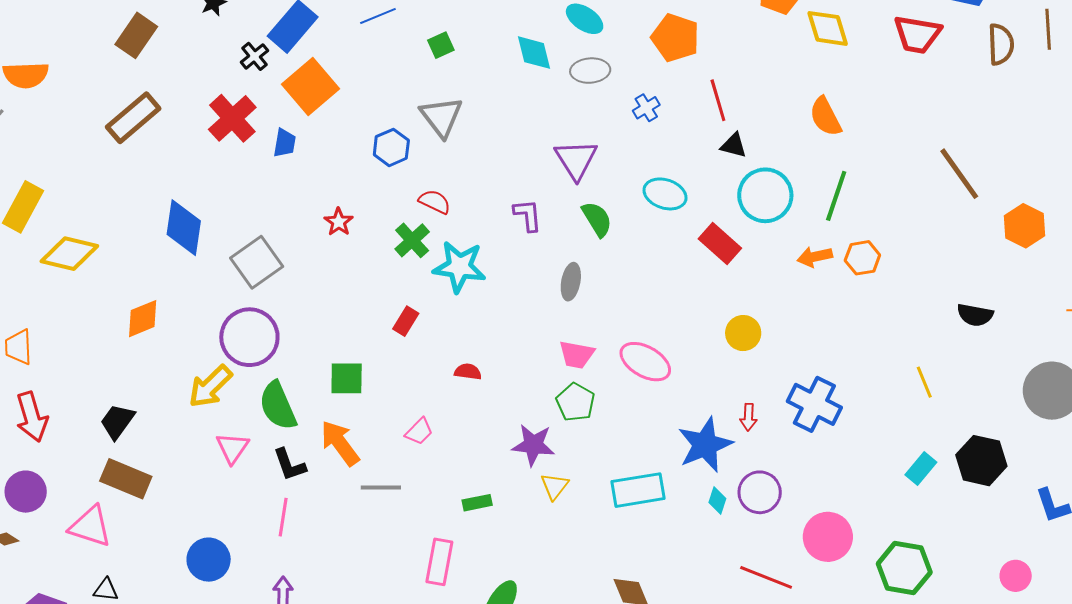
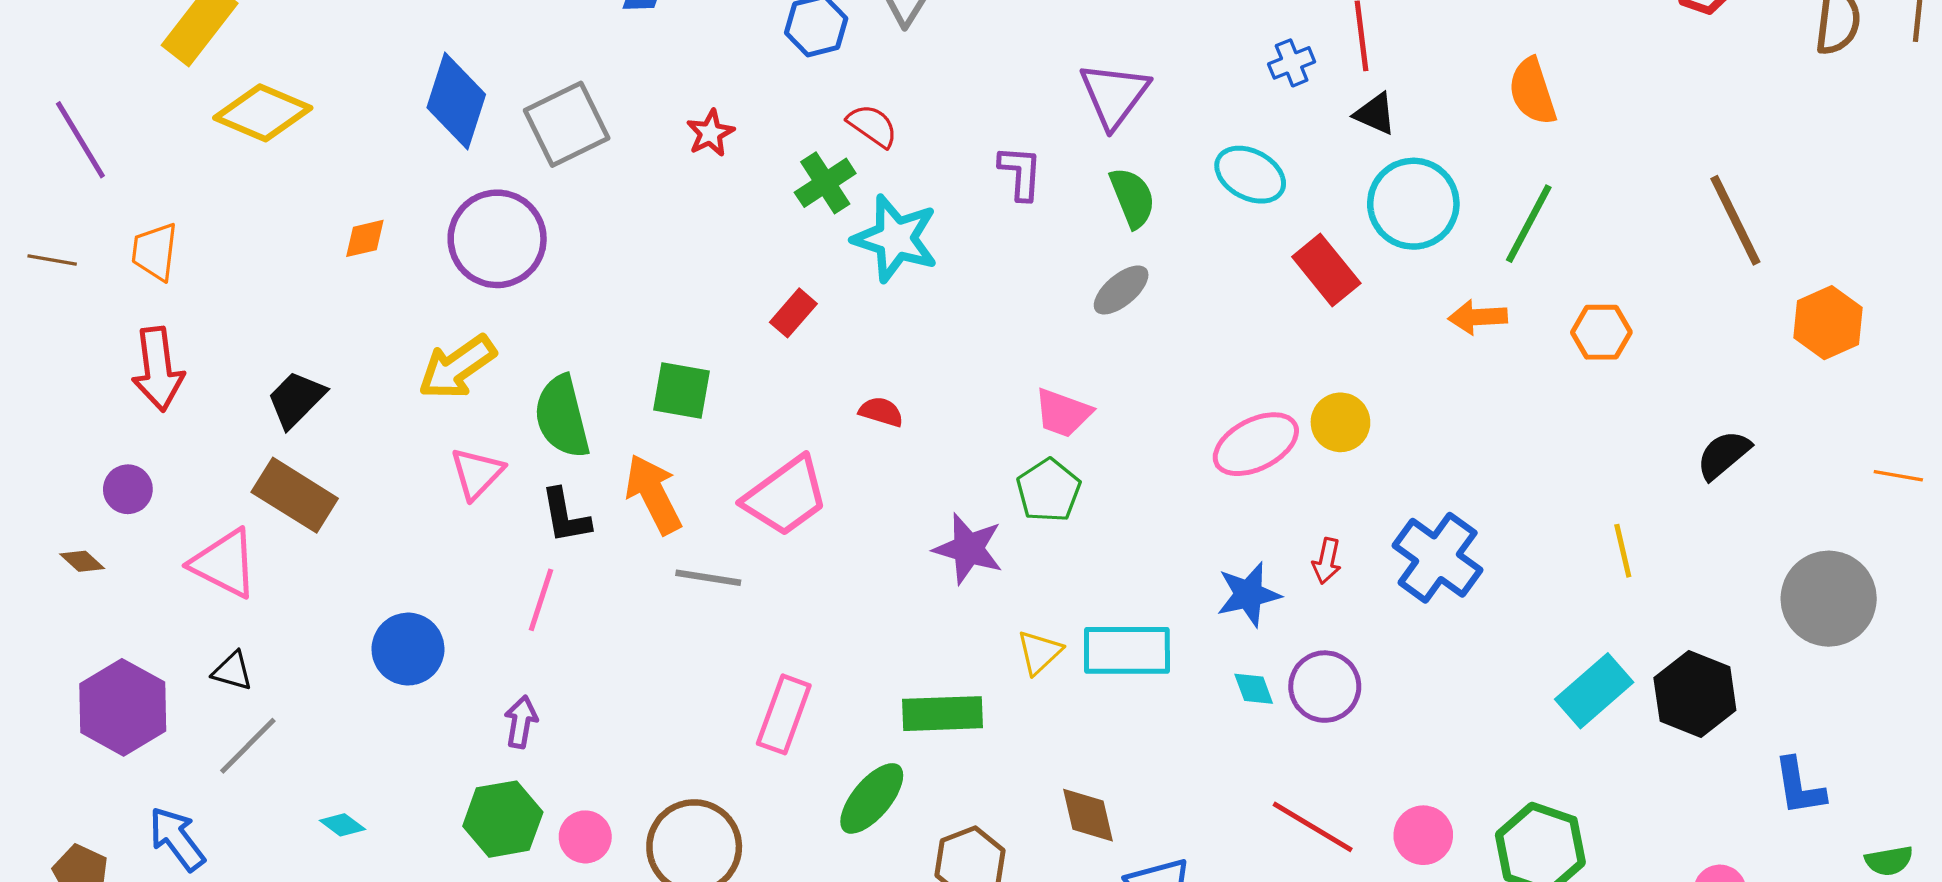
blue cross: (646, 108) -> (1292, 63), moved
orange hexagon: (862, 258) -> (1601, 332), moved
gray square: (257, 262) -> (567, 124), moved
gray ellipse: (571, 282) -> (1121, 290), moved, turned 30
black semicircle: (975, 315) -> (1723, 455), turned 120
orange diamond: (143, 319) -> (365, 238), size x0.7
purple circle: (249, 337) -> (497, 239), moved
pink ellipse: (645, 362) -> (1256, 444), moved, turned -66
pink trapezoid: (419, 431) -> (786, 496), size x1.8
blue star: (705, 445) -> (1249, 594), size x0.7
cyan rectangle: (921, 469) -> (1594, 691), size x1.4
yellow triangle: (555, 486) -> (1039, 652), moved
purple circle: (26, 492) -> (128, 489), size x0.7
cyan diamond: (717, 501) -> (1254, 689), turned -48
green rectangle: (477, 503) -> (943, 714), moved, size x1.6
pink circle: (828, 537) -> (1423, 835), moved, size x0.7

